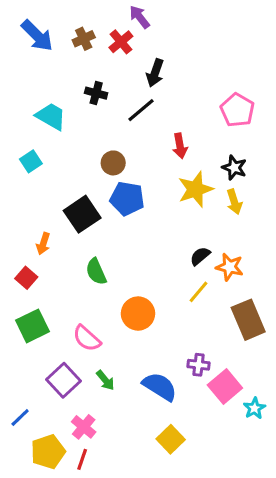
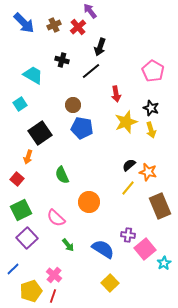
black square: (82, 214) -> (40, 133), moved
purple square: (63, 380) -> (27, 238), moved

